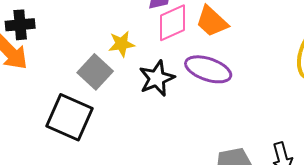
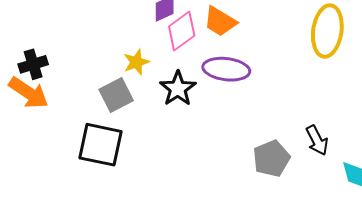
gray square: (95, 72) -> (116, 95), turned 32

